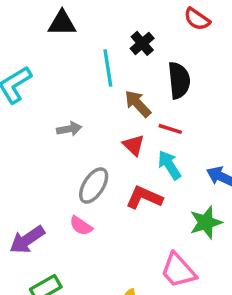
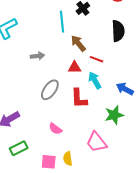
black semicircle: (179, 80) -> (118, 31), moved
red triangle: (134, 145) -> (75, 67), turned -48
red L-shape: (144, 197) -> (79, 98), turned -120
pink semicircle: (81, 226) -> (55, 129), moved

